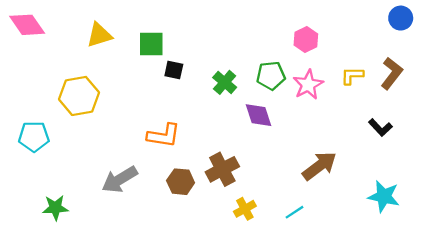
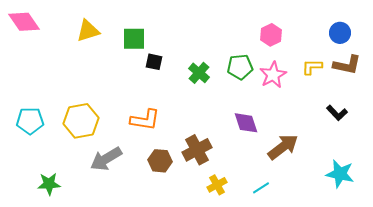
blue circle: (401, 18) -> (340, 33), moved
brown L-shape: (392, 73) -> (347, 65), turned 64
yellow hexagon: (79, 96) -> (81, 121), moved
purple diamond: (258, 115) -> (246, 123), moved

